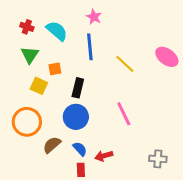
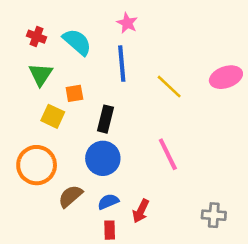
pink ellipse: (167, 57) -> (226, 77), turned -55
blue semicircle: (80, 149) -> (108, 202), turned -70
red arrow: (104, 156) -> (141, 211), turned -48

